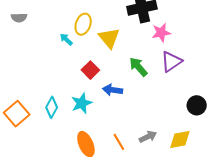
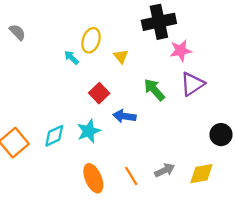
gray semicircle: (19, 18) -> (17, 32), turned -133
yellow triangle: (109, 38) -> (121, 56), size x0.6
cyan diamond: (52, 107) -> (54, 136), turned 35

